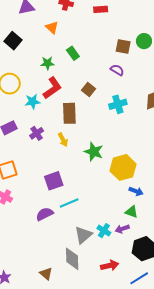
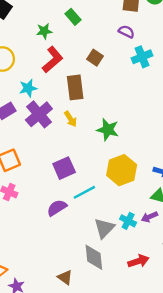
cyan star: (33, 102) -> (28, 88), moved
cyan cross: (118, 104) -> (142, 57), moved
purple cross: (37, 133) -> (39, 114), size x1.6
yellow hexagon: (123, 167) -> (122, 170), moved

